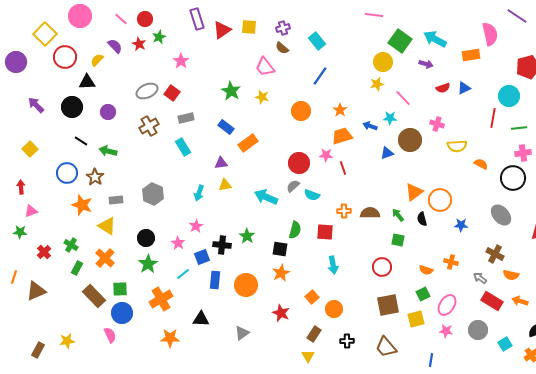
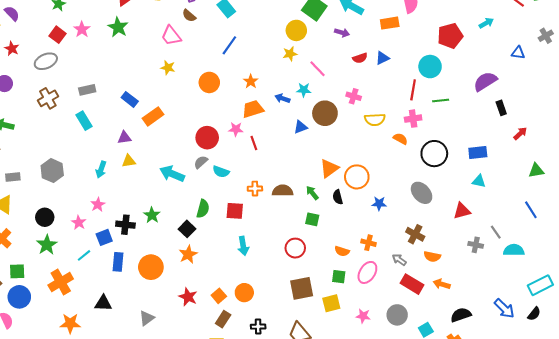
red star: (139, 44) -> (12, 48), moved
green star: (231, 91) -> (118, 27), moved
red square: (172, 93) -> (57, 35), moved
pink cross: (523, 153) -> (413, 119), moved
black square: (280, 249) -> (187, 229), turned 35
green square: (423, 294) -> (339, 277), turned 32
orange square: (312, 297) -> (219, 296), moved
pink ellipse: (447, 305) -> (367, 272), moved

